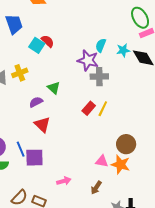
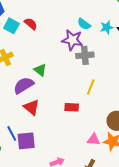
cyan square: (37, 45) -> (11, 26), moved
cyan semicircle: (101, 45) -> (84, 24), turned -72
purple semicircle: (36, 102) -> (24, 85), size x1.5
red rectangle: (89, 108) -> (72, 107), moved, turned 56

